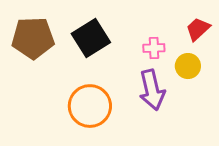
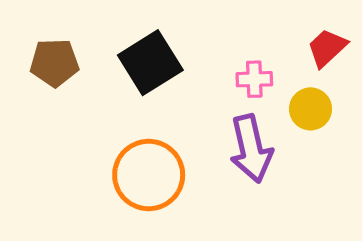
brown pentagon: (33, 38) -> (55, 63), size x0.7

